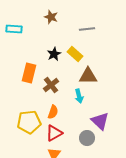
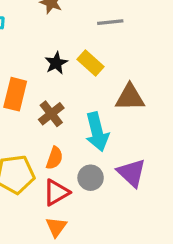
brown triangle: (88, 76) -> (130, 97), moved
cyan arrow: (79, 96) -> (97, 132), size x1.6
gray circle: (87, 138) -> (91, 178), moved

